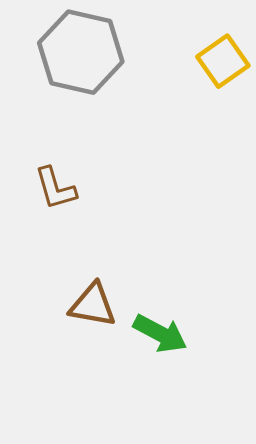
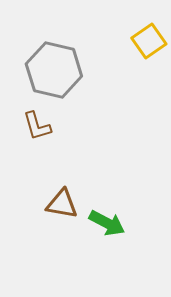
gray hexagon: (81, 52) -> (54, 70), moved

